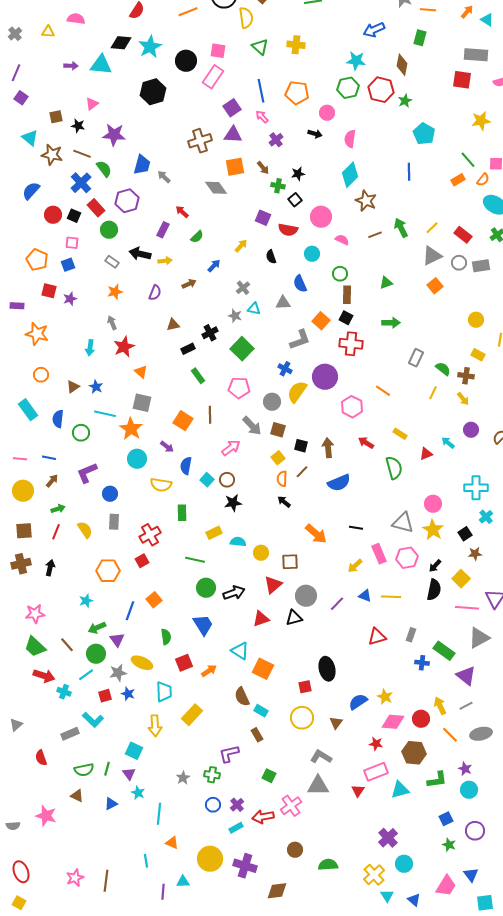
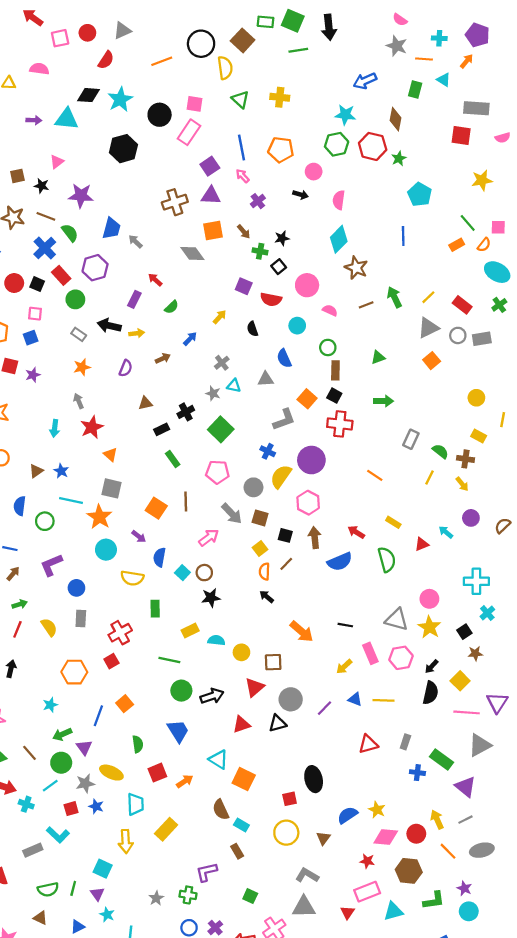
cyan triangle: (487, 20) -> (444, 80), moved
pink hexagon: (352, 407) -> (308, 503), moved
blue semicircle: (339, 483) -> (340, 562), moved

